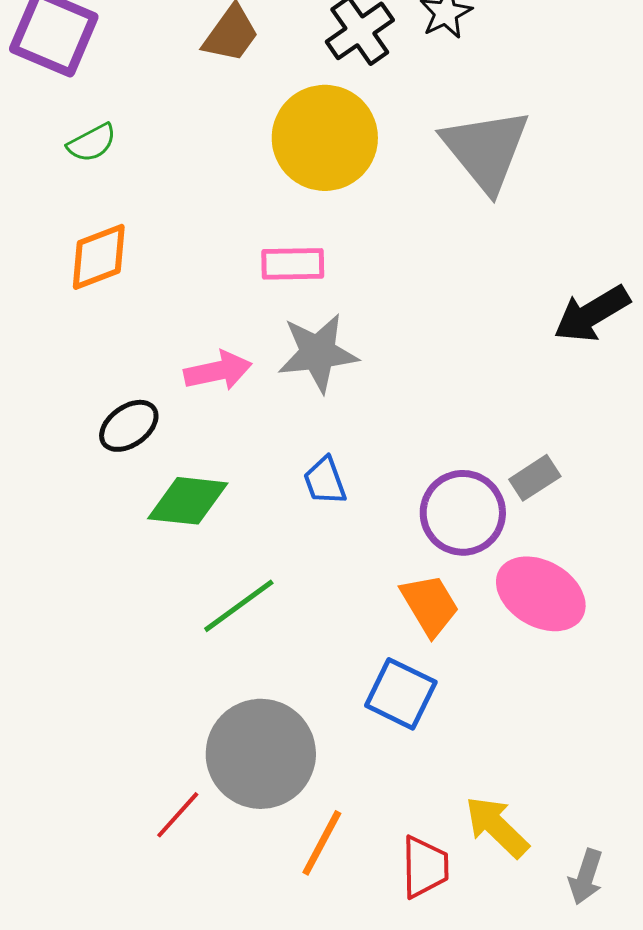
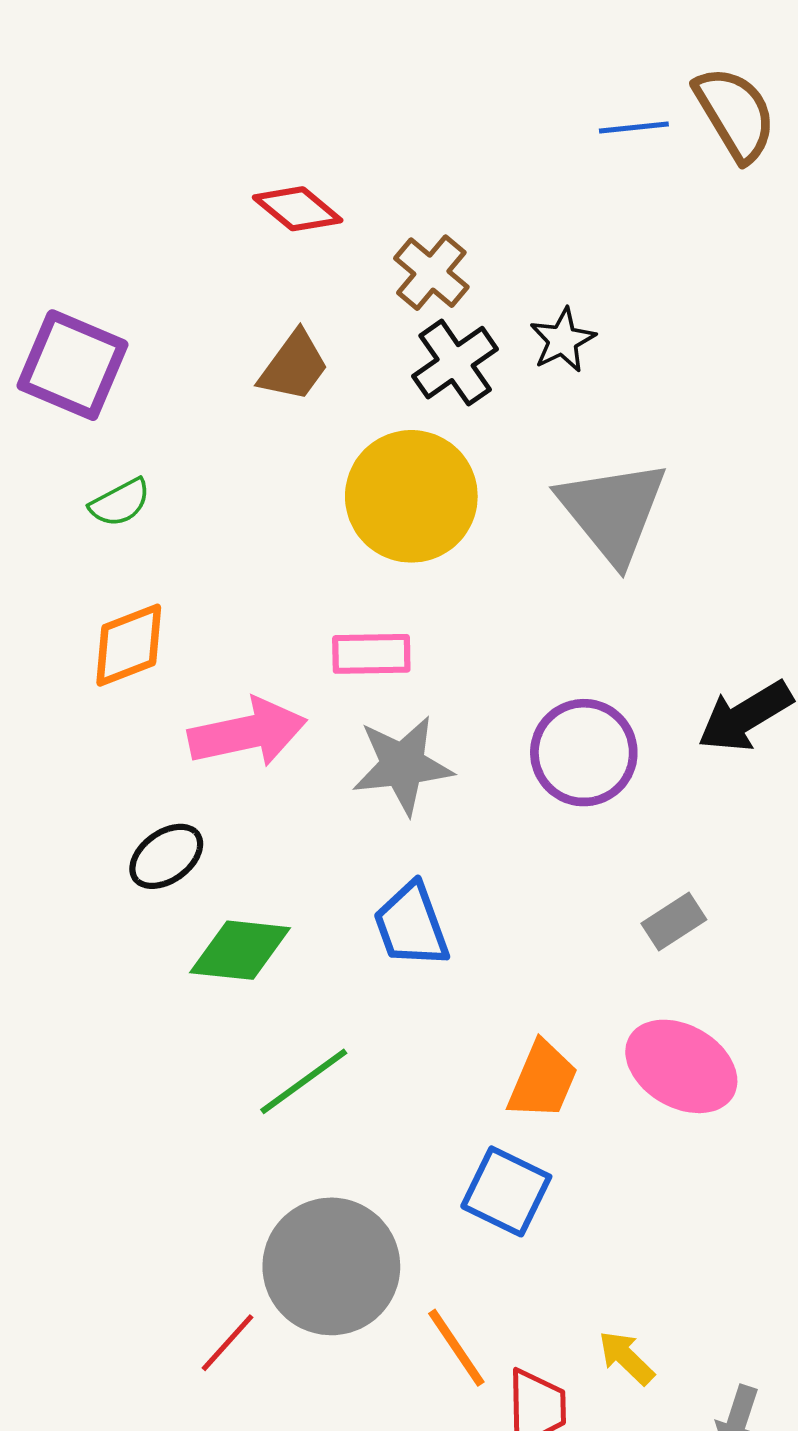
pink arrow: (218, 371) -> (248, 733), moved, size x1.4
blue trapezoid: (325, 481) -> (411, 925), size x1.4
purple circle: (463, 513) -> (584, 753), moved
orange trapezoid: (430, 605) -> (543, 1080), turned 54
yellow arrow: (497, 827) -> (626, 1358), size x0.7
orange line: (322, 843) -> (456, 1348), moved, turned -62

